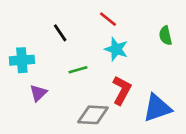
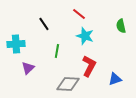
green line: (78, 70) -> (57, 51), turned -64
blue triangle: (157, 108) -> (115, 79), size x0.6

